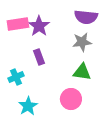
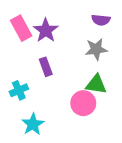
purple semicircle: (86, 17) -> (101, 20), size x0.7
pink rectangle: (18, 24) -> (21, 28), turned 70
pink circle: (71, 99) -> (83, 103), moved

